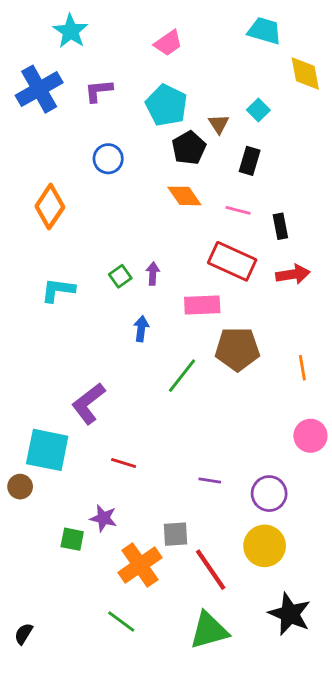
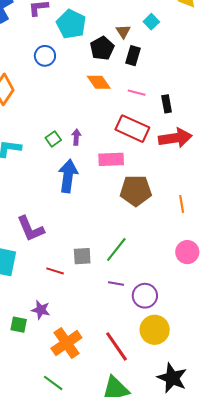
cyan pentagon: (166, 105) -> (71, 24), moved
black rectangle: (250, 161) -> (133, 56), moved
red arrow: (293, 274) -> (175, 138), size x1.4
blue arrow: (141, 329) -> (68, 176), size x1.8
green line: (182, 376) -> (116, 249), moved
purple L-shape: (88, 403) -> (30, 229), turned -76
purple circle: (269, 494) -> (145, 296), moved
gray square: (176, 534) -> (82, 256), moved

